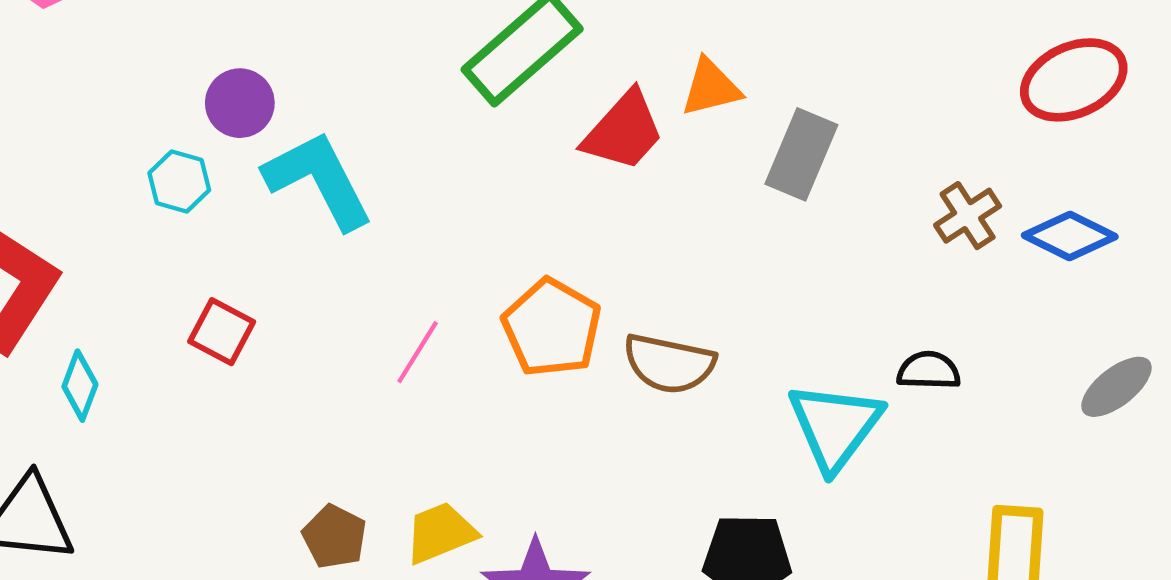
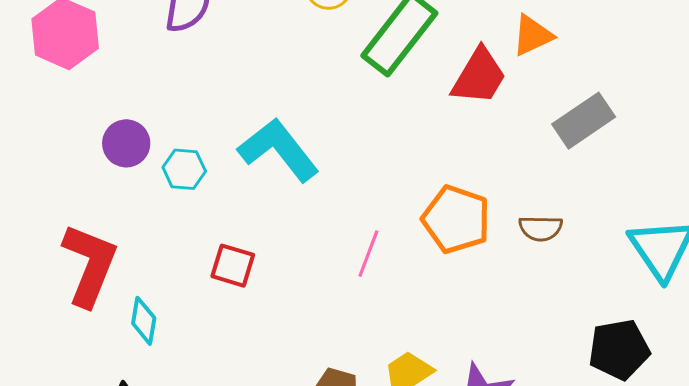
purple circle: (240, 103) -> (126, 143), moved
gray rectangle: (801, 154) -> (584, 121), moved, turned 44
brown semicircle: (669, 364) -> (541, 228), size x0.7

